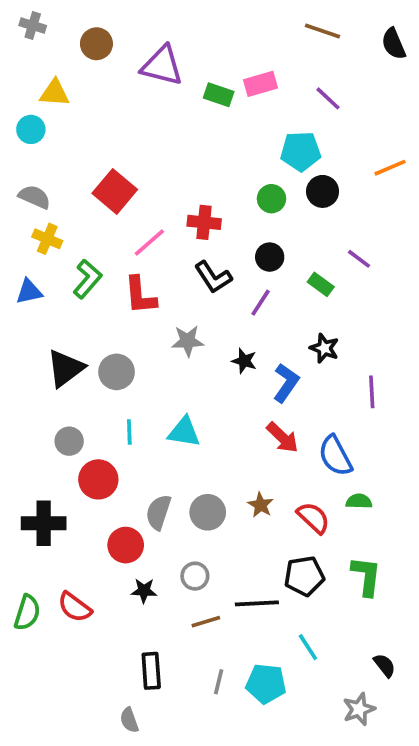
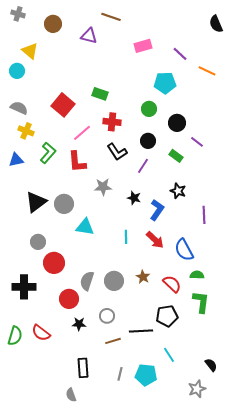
brown line: (323, 31) -> (111, 17), moved
purple triangle: (162, 66) -> (89, 36), size x0.7
yellow triangle: (55, 93) -> (30, 51), turned 36
green rectangle: (219, 95) -> (100, 94), moved
orange line: (390, 168) -> (207, 71), moved, turned 48
black circle: (323, 191) -> (177, 123), moved
cyan line: (129, 432) -> (126, 237), moved
cyan triangle: (184, 432) -> (85, 227), moved
green L-shape: (366, 576) -> (201, 302), moved

